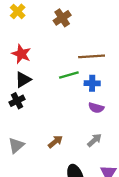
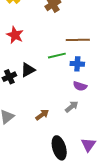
black triangle: (23, 80) -> (28, 70), moved
gray arrow: (94, 140) -> (72, 107), moved

